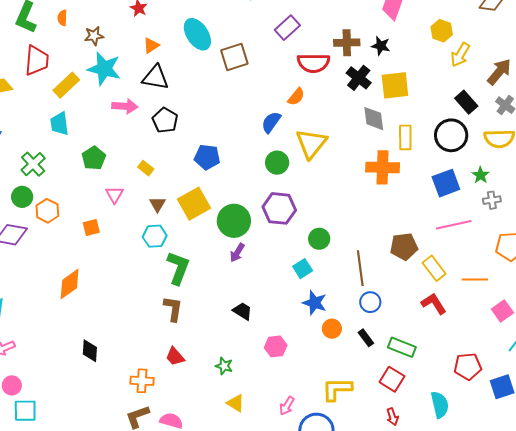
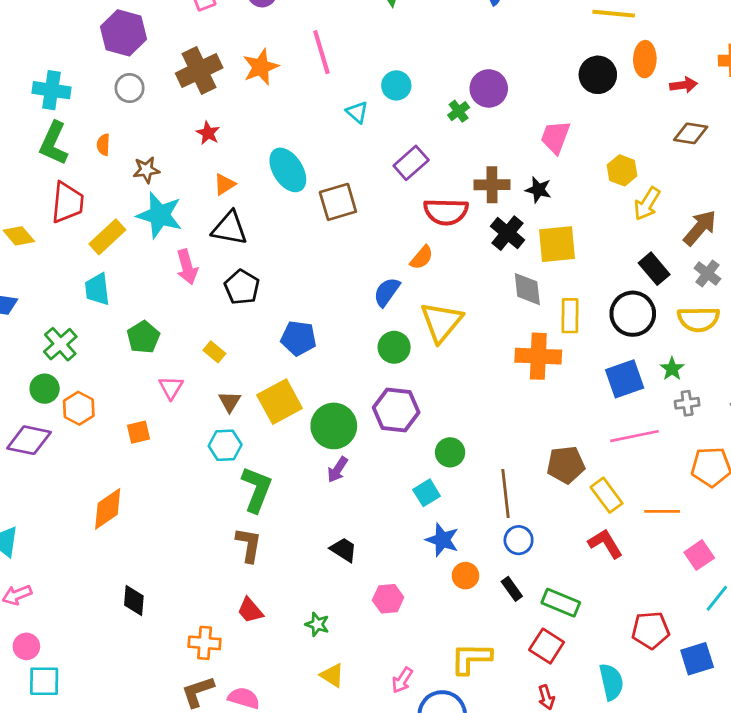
pink arrow: (125, 106) -> (187, 267), turned 70

